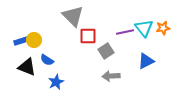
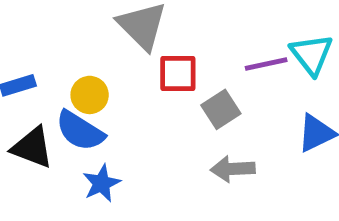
yellow circle: (34, 40) -> (90, 95), moved
blue semicircle: (47, 60) -> (80, 131), size x1.5

